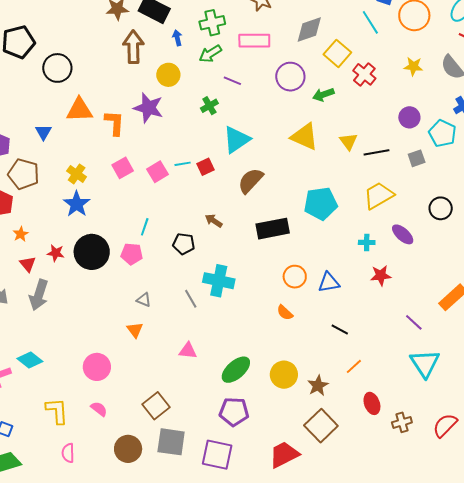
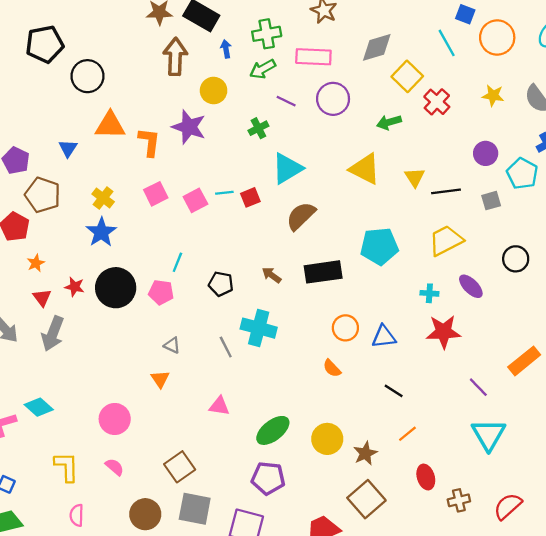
purple circle: (290, 77) -> (333, 99), moved
brown arrow: (214, 221) -> (272, 275), moved
red star: (381, 275) -> (443, 332), size x1.4

